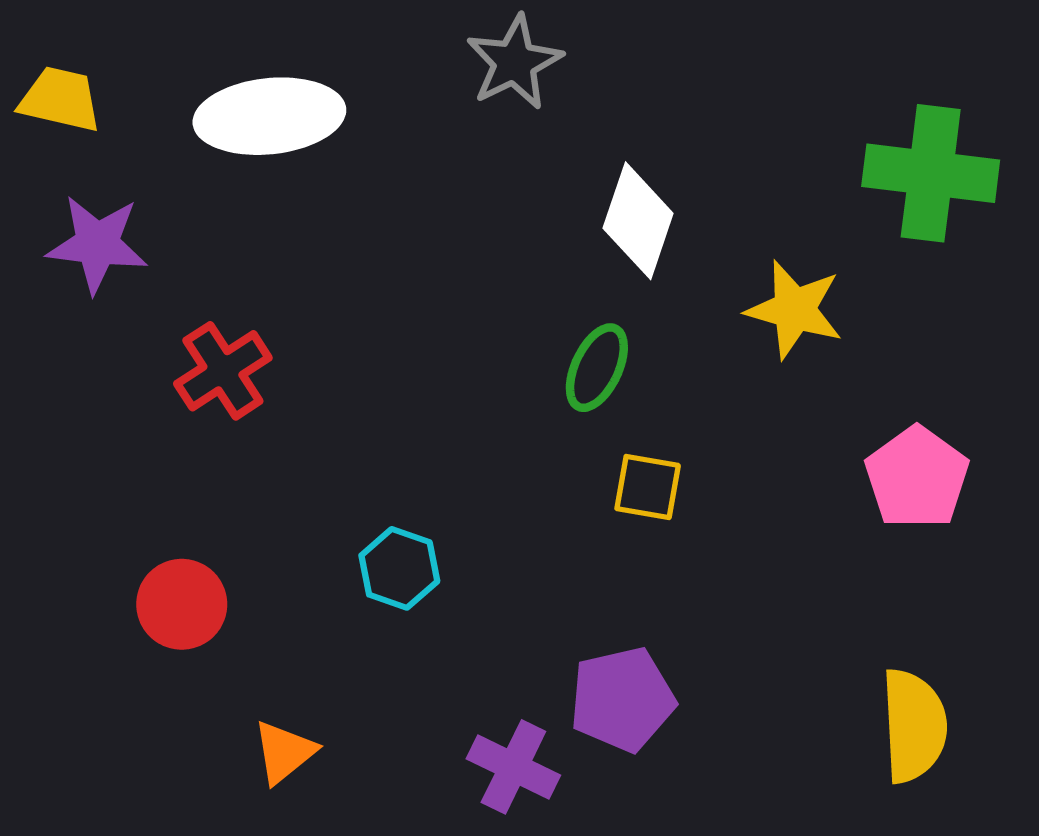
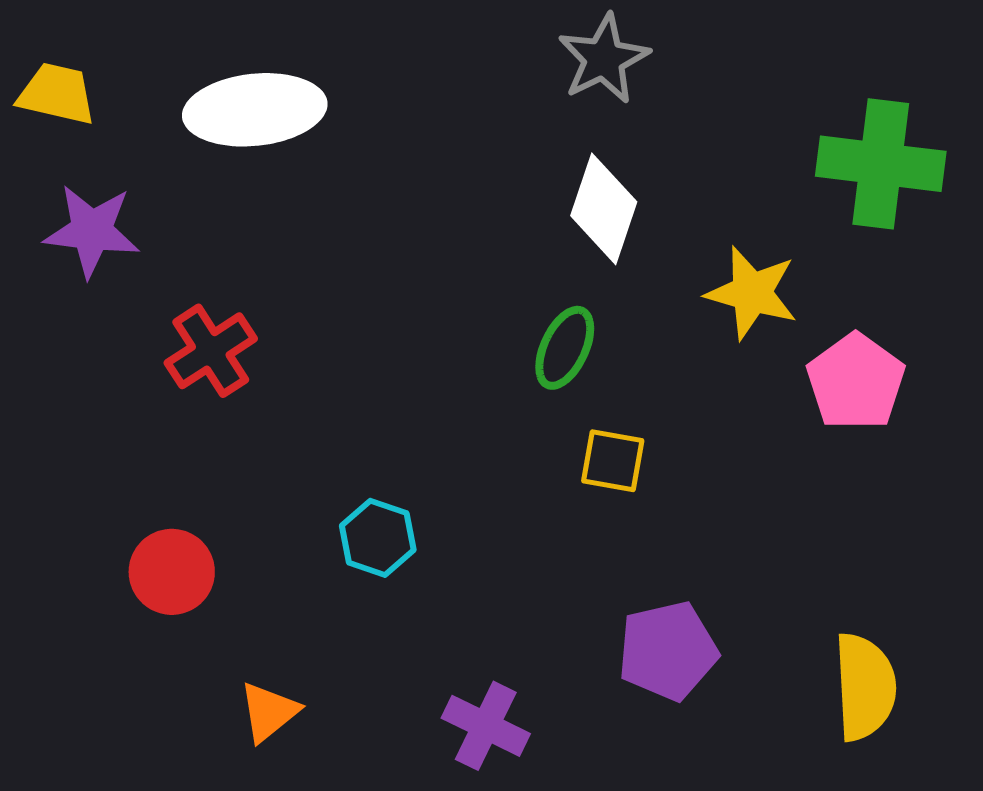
gray star: (514, 62) -> (604, 59), moved
pink pentagon: (917, 477) -> (856, 382), moved
purple pentagon: (622, 699) -> (668, 651), moved

